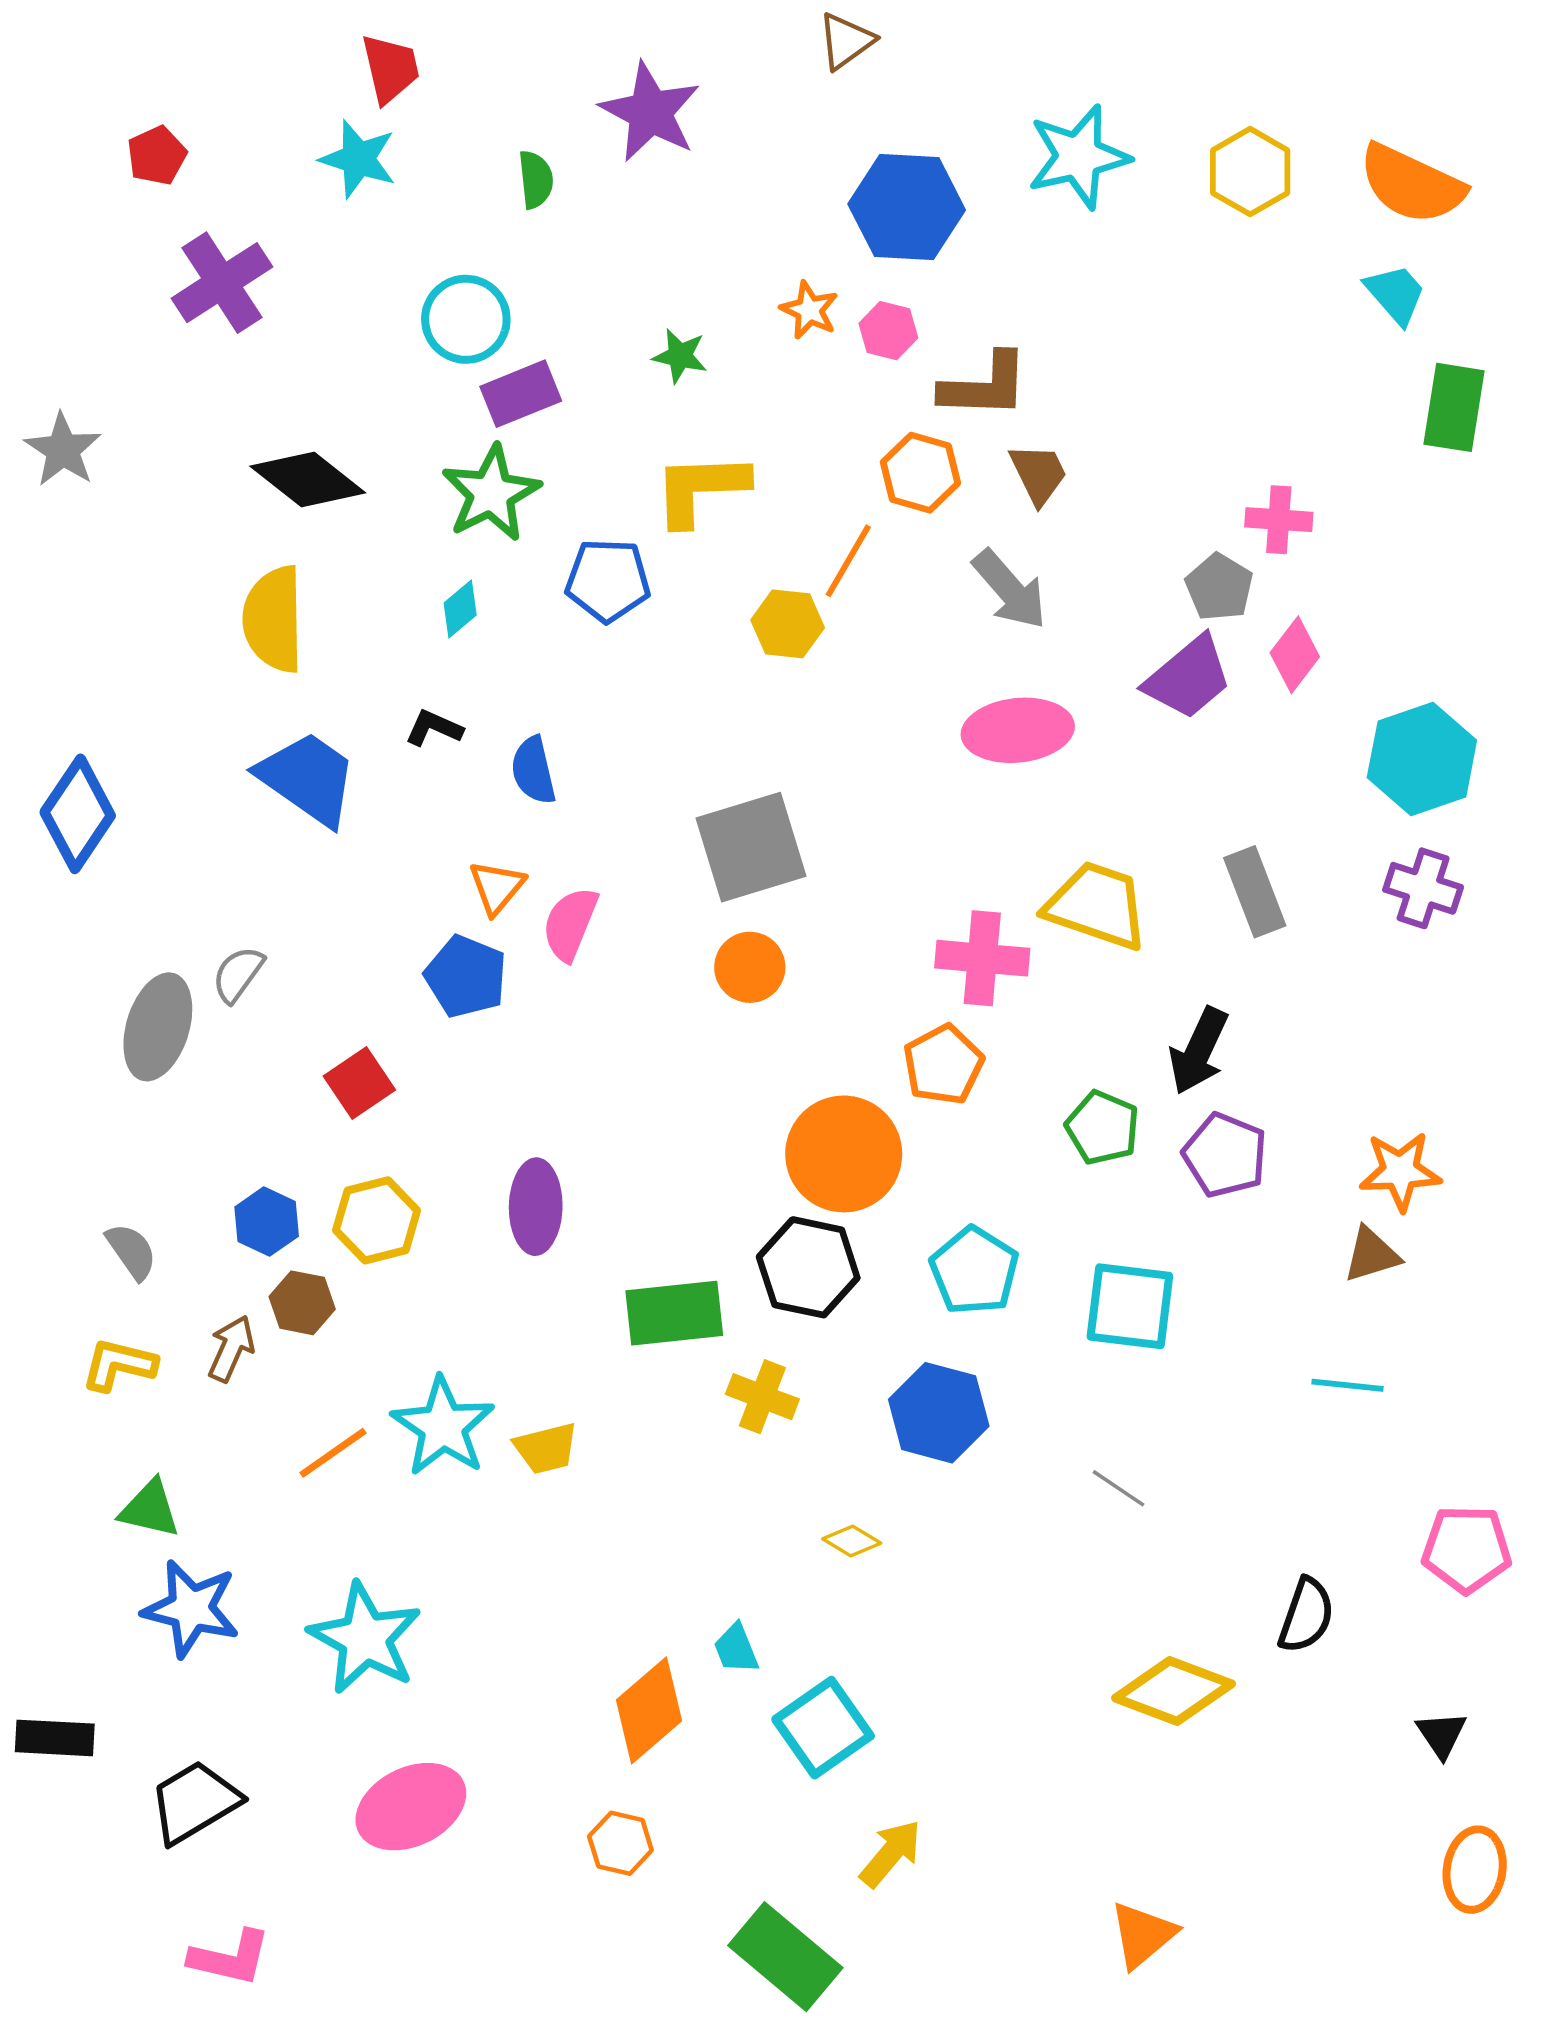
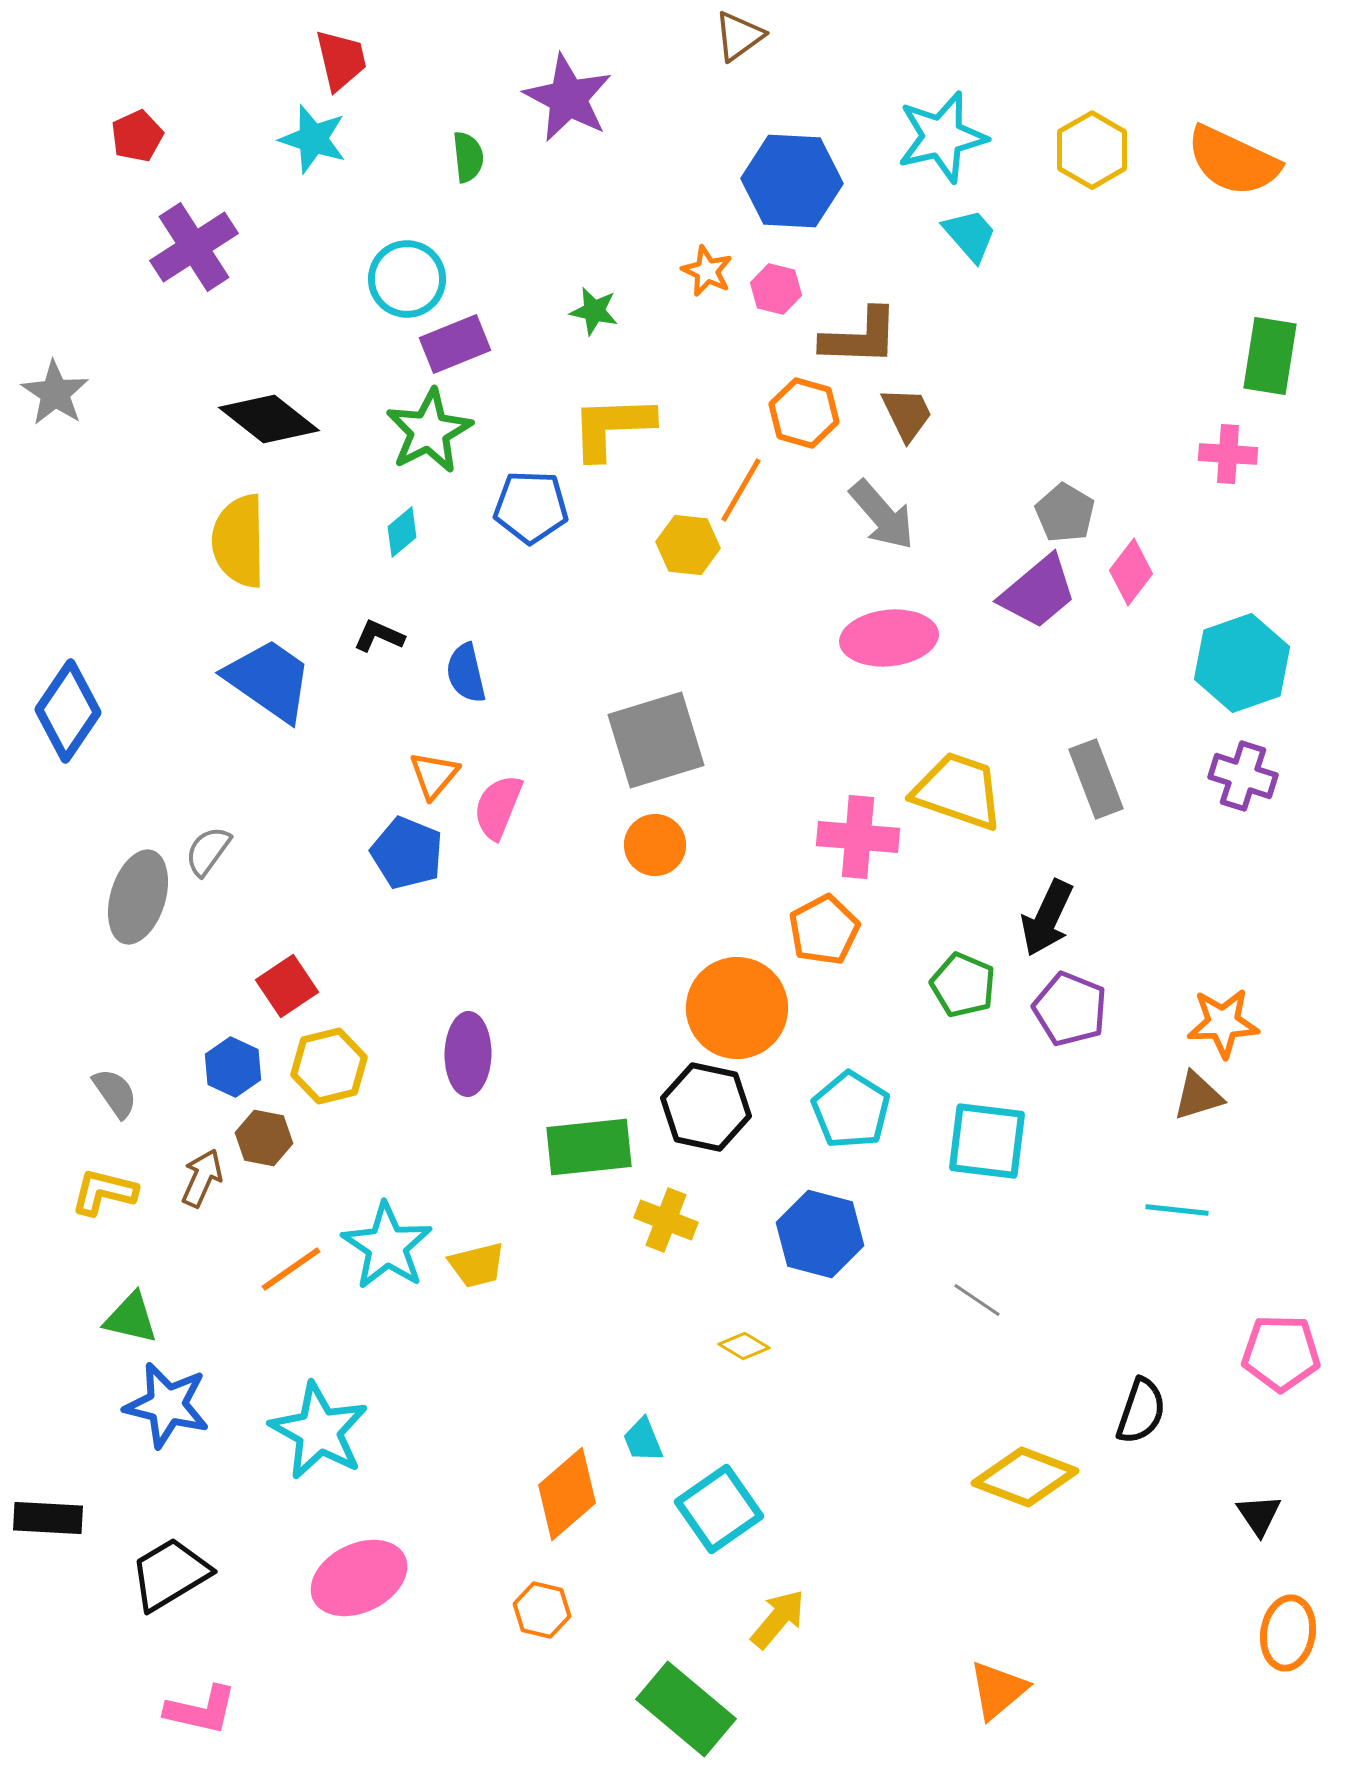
cyan trapezoid: (1396, 294) -> (970, 235), moved
pink cross: (1279, 520) -> (1228, 454), moved
red square: (359, 1083) -> (287, 986), moved

